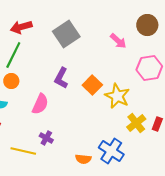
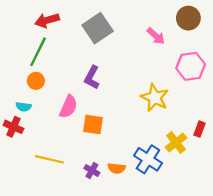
orange square: (92, 85) -> (93, 125), moved, turned -36
yellow cross: (136, 123) -> (176, 143), moved
purple cross: (46, 138) -> (92, 171), moved

